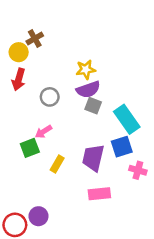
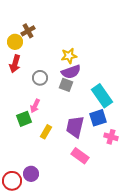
gray square: (93, 106) -> (66, 85), moved
pink arrow: (43, 132) -> (35, 106), turned -32
pink rectangle: (99, 194) -> (80, 156), turned 42

